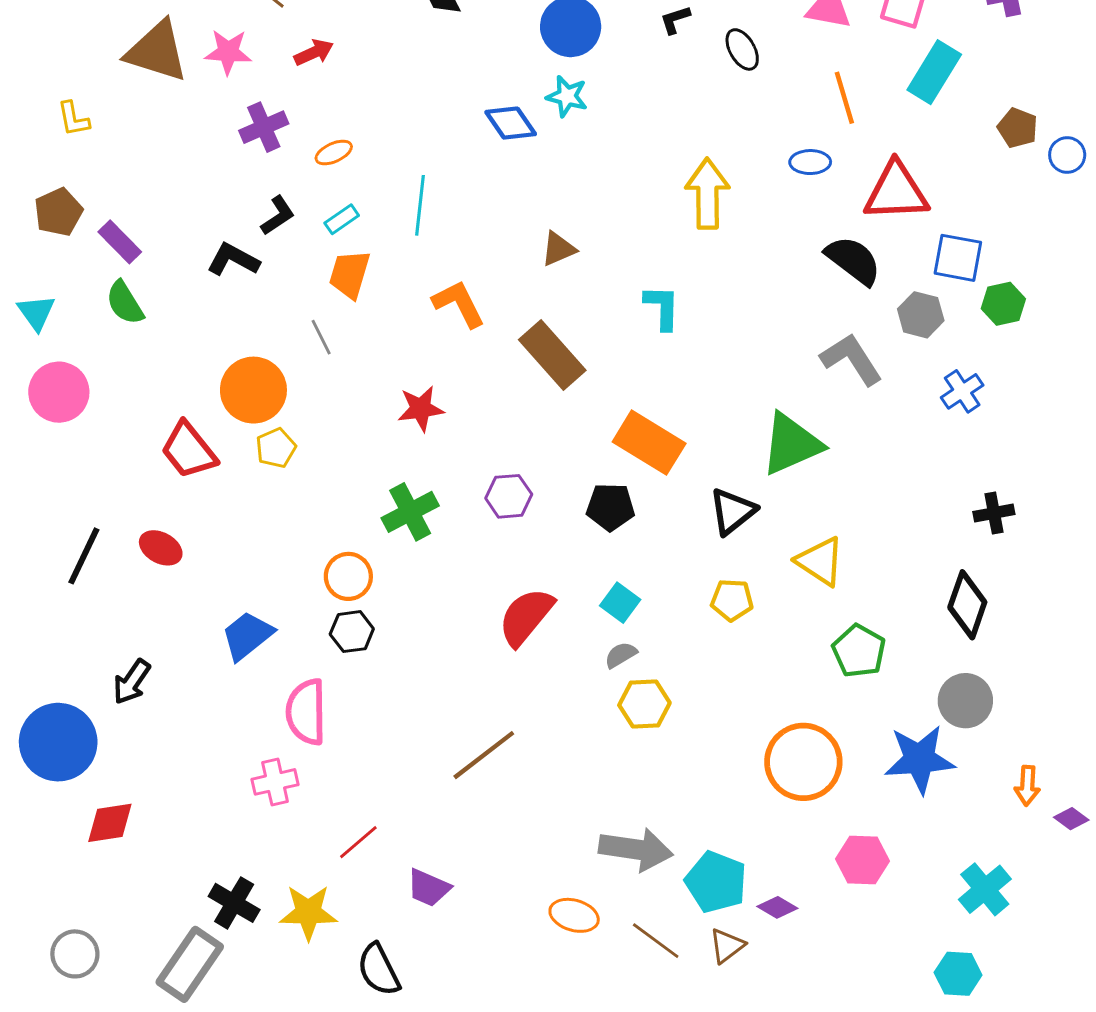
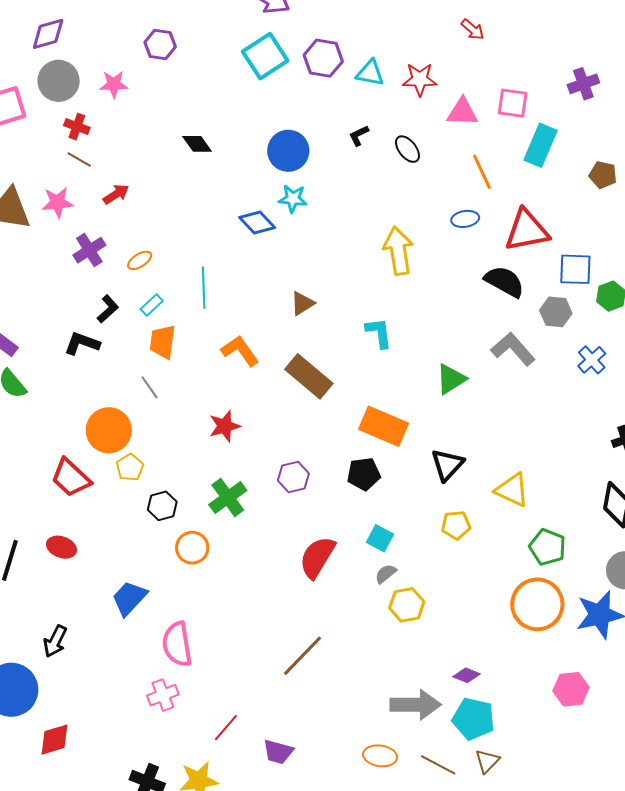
green triangle: (791, 444) -> (451, 379), moved, size x0.7
black hexagon: (352, 632) -> (162, 506), moved
orange circle: (803, 762) -> (537, 604), moved
purple diamond: (777, 907) -> (467, 675), moved

